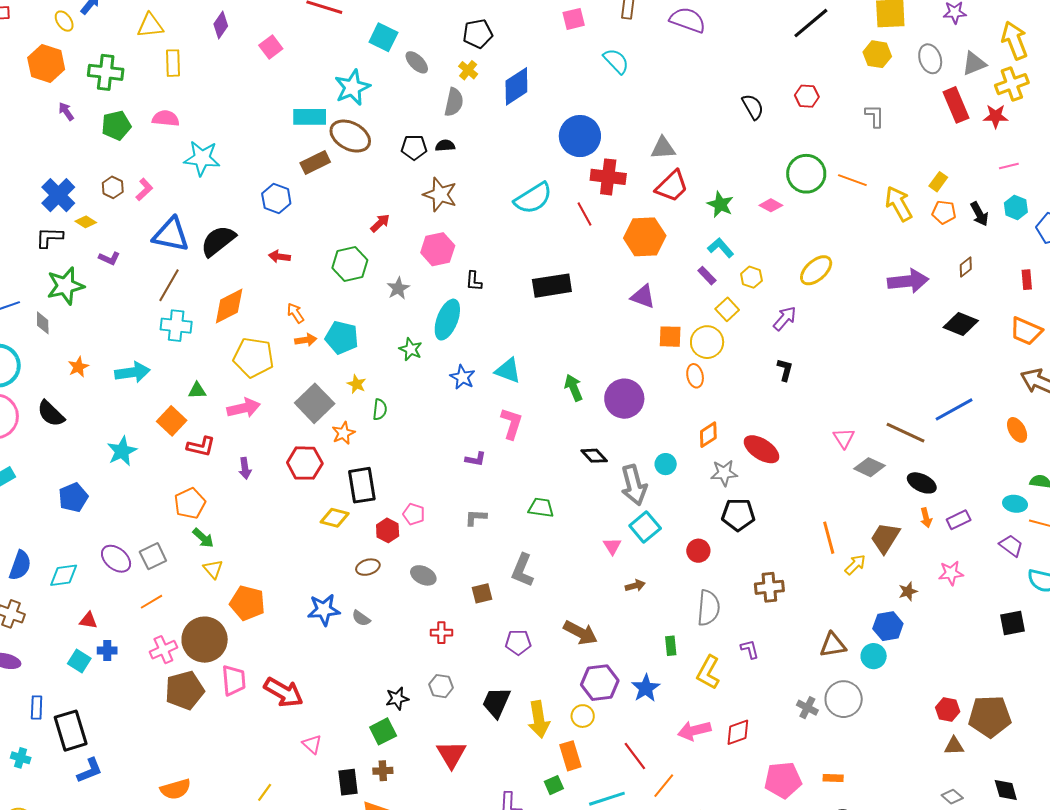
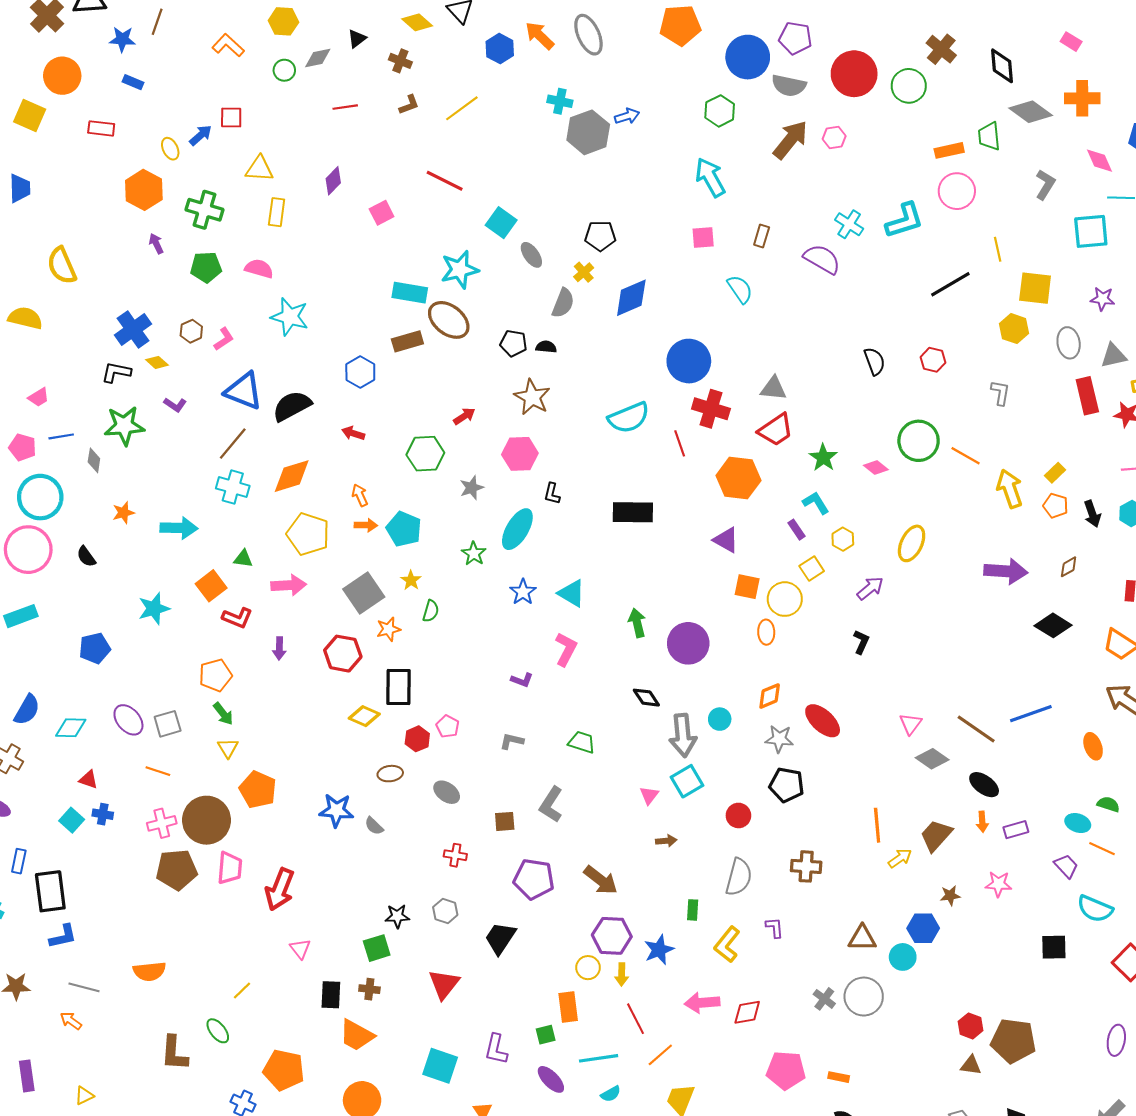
yellow ellipse: (816, 270) -> (912, 543), turned -32
black semicircle: (51, 414) -> (86, 557), size x0.7
orange line: (152, 602) -> (158, 771), turned 40
purple pentagon: (518, 642) -> (534, 879), size x1.5
red arrow: (284, 692) -> (280, 889), turned 72
yellow arrow: (539, 719) -> (622, 974), moved, size x0.6

